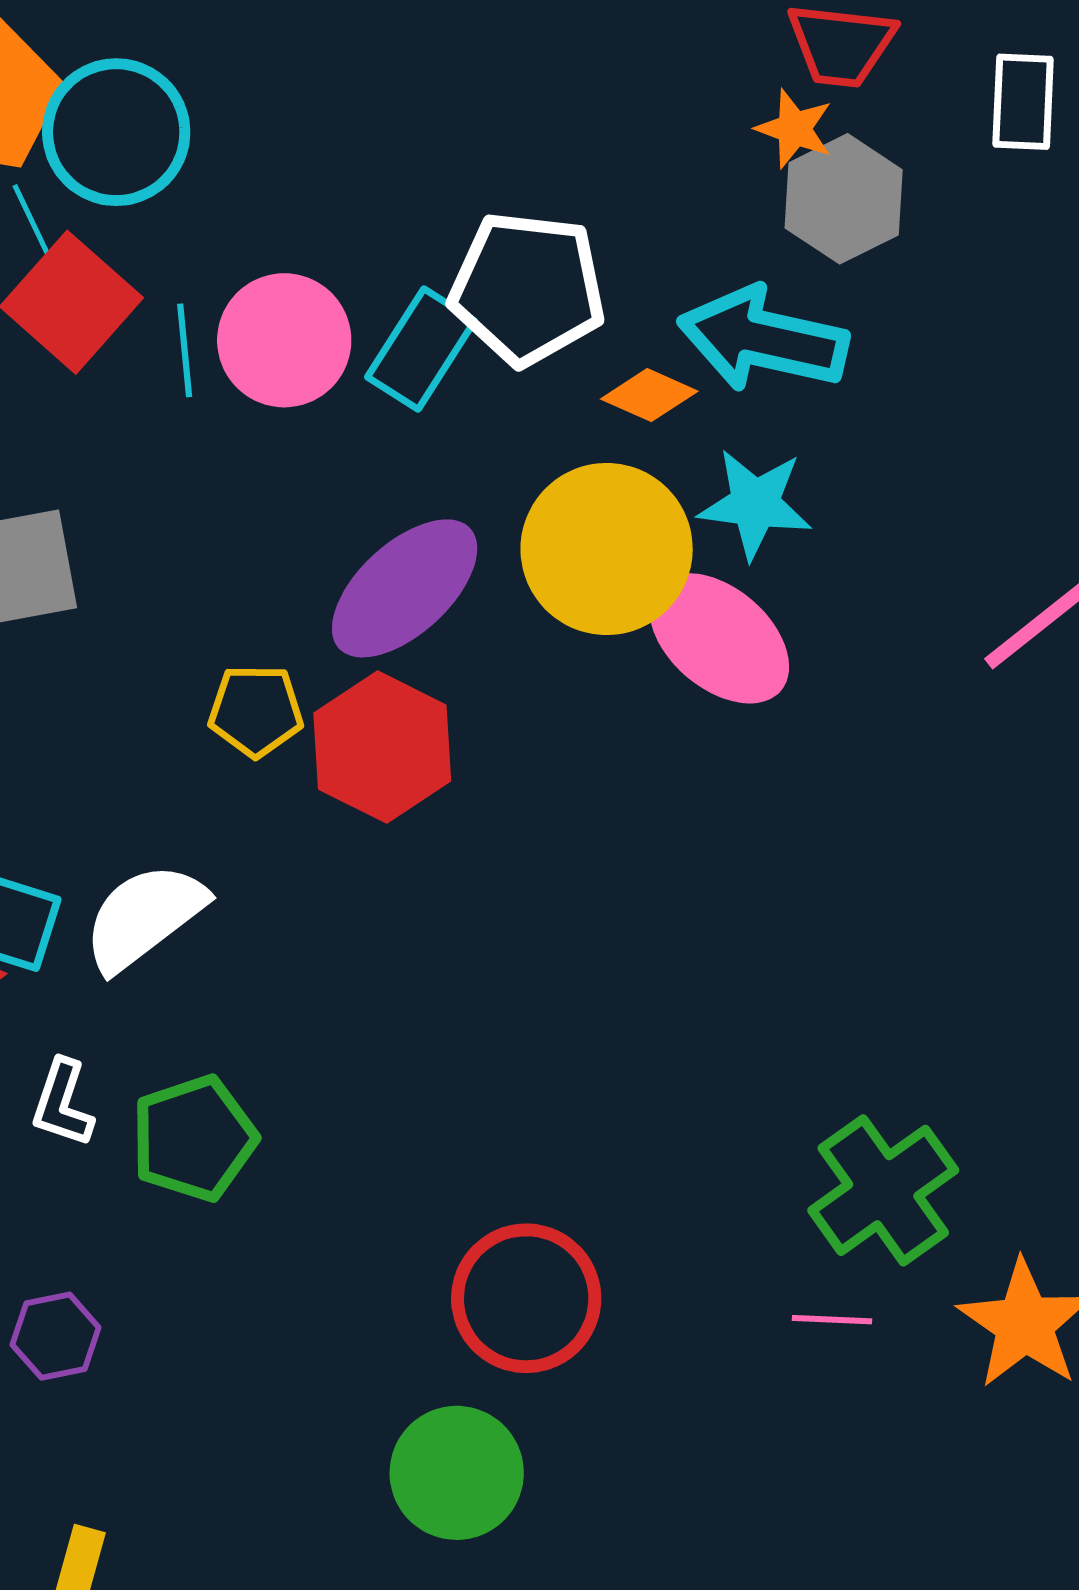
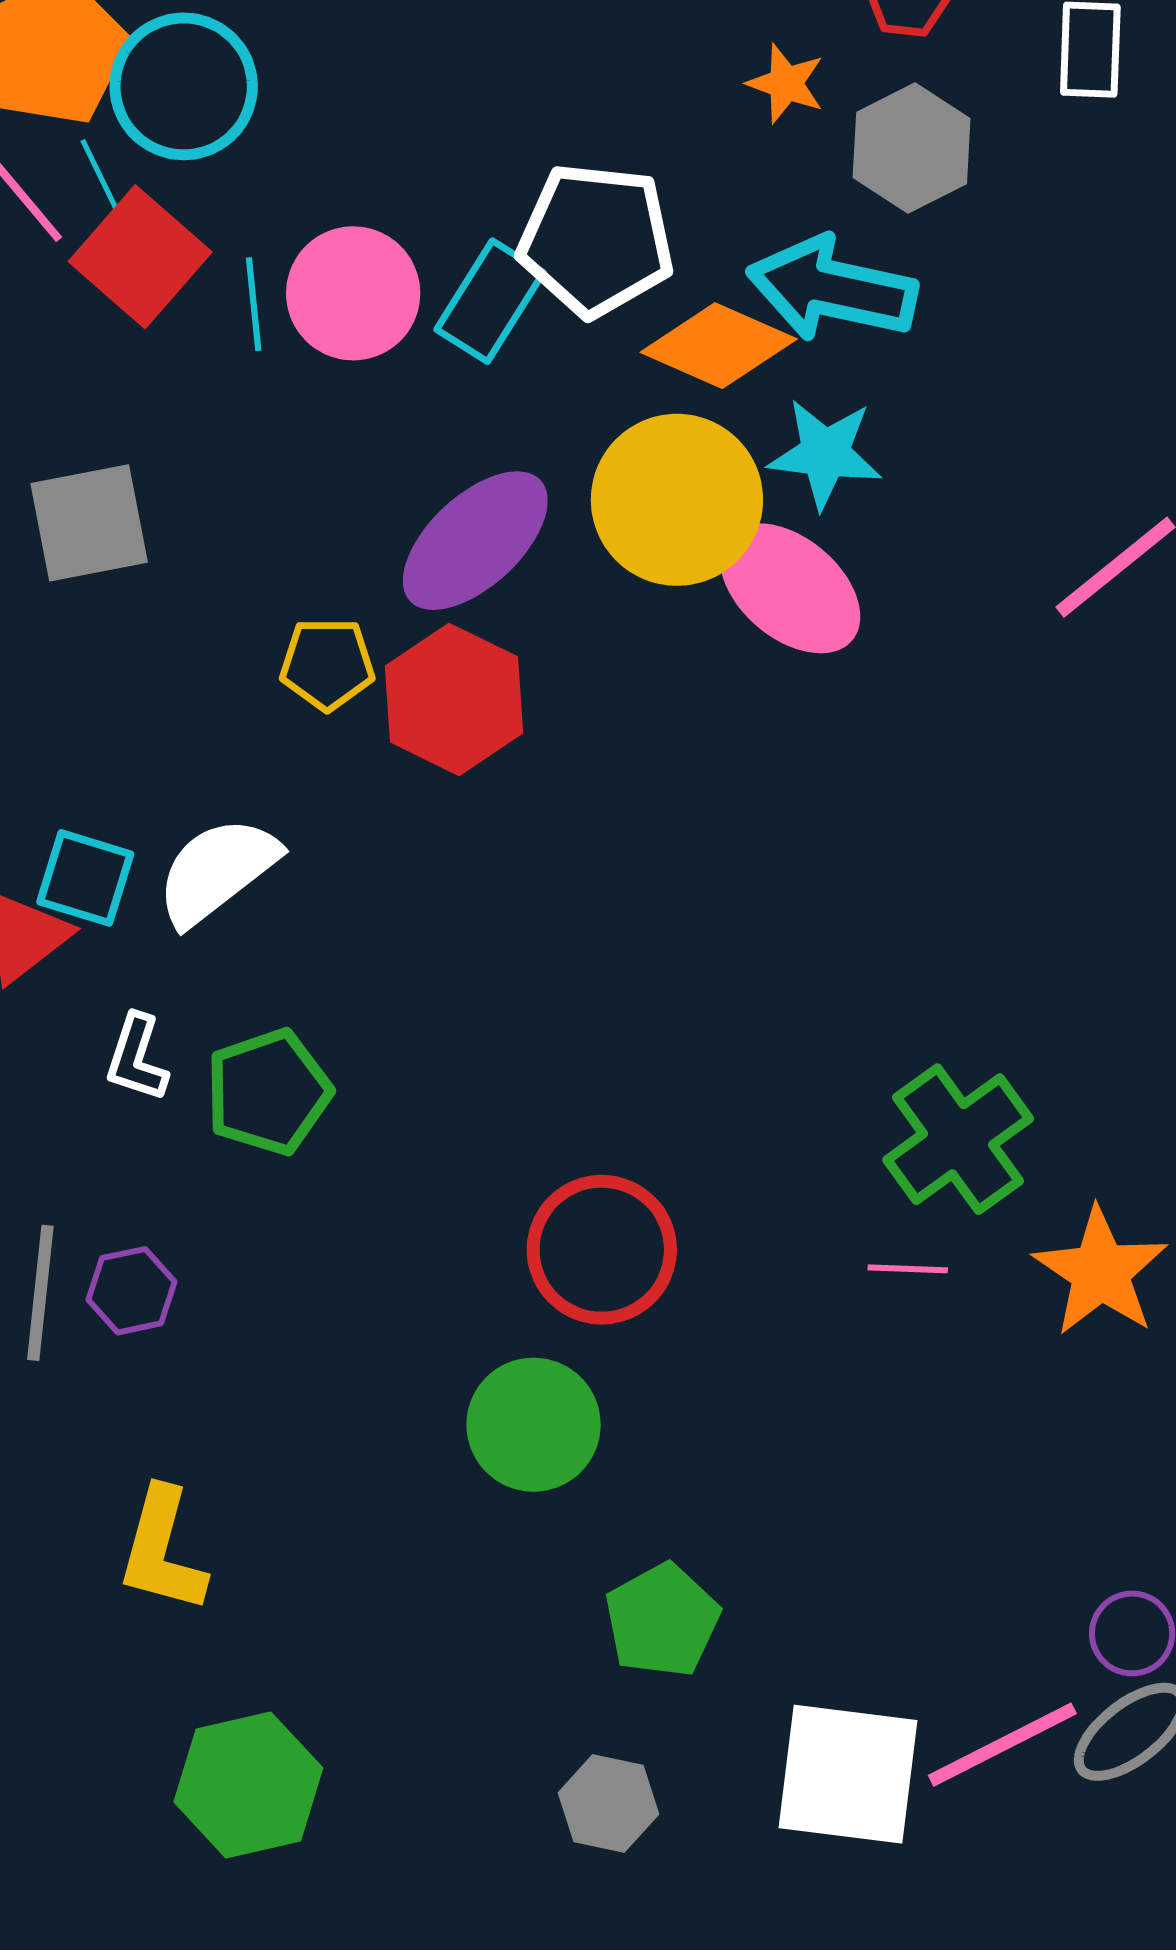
orange star: (794, 129) -> (786, 83), moved
orange diamond: (649, 395) -> (719, 346), size x1.6

